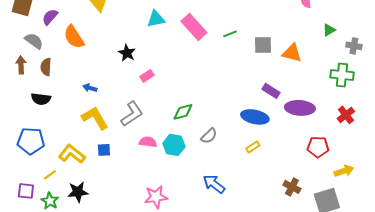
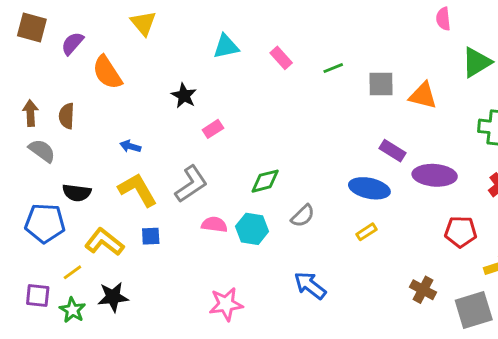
pink rectangle: (194, 27) -> (281, 58), size x0.6
green triangle: (329, 30) -> (477, 62), size x1.6
gray semicircle: (34, 41) -> (42, 151), moved
black semicircle: (41, 99) -> (77, 193), moved

